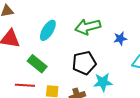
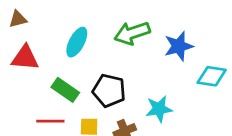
blue star: (120, 39) -> (179, 46), size x1.5
black pentagon: (84, 63) -> (109, 91), moved, turned 30

